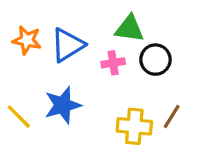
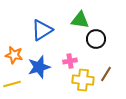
orange star: (27, 40) -> (14, 55), moved
pink cross: (113, 63) -> (70, 61), moved
yellow line: (19, 117) -> (12, 84), moved, turned -60

